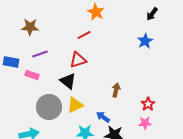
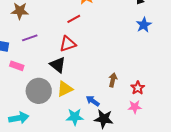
blue star: (145, 41) -> (144, 25), moved
pink rectangle: (32, 75) -> (17, 66), moved
brown arrow: (116, 90) -> (113, 80), moved

